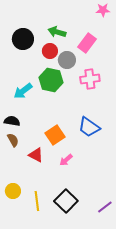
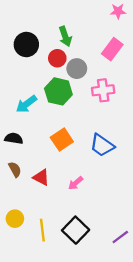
green arrow: (57, 32) -> (65, 36), turned -126
pink rectangle: (87, 43) -> (112, 49), moved
orange square: (55, 135) -> (62, 140), moved
brown semicircle: (13, 140) -> (15, 169), moved

